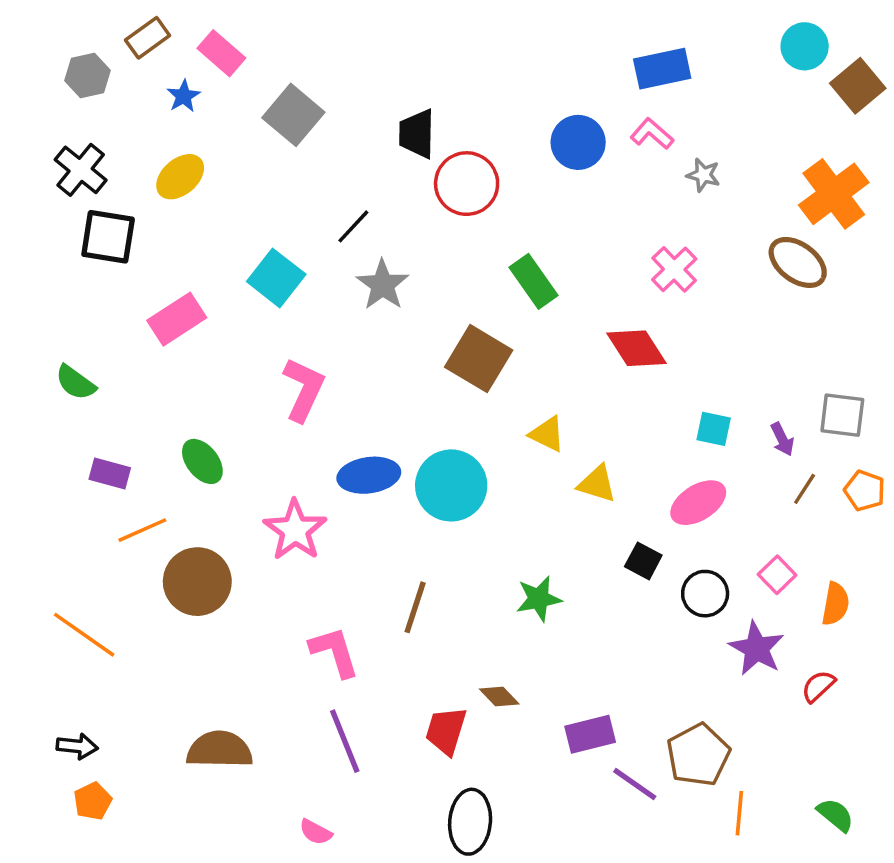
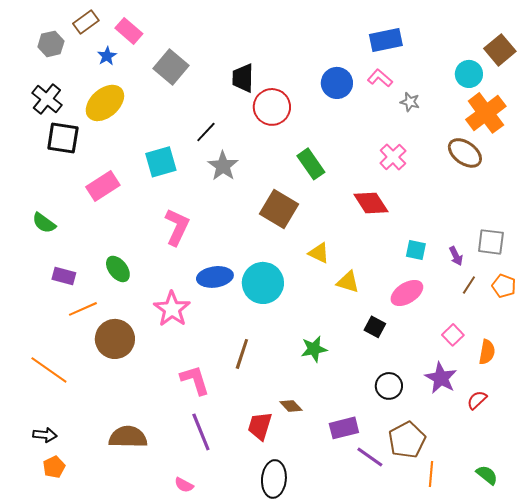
cyan circle: (805, 46) -> (469, 74), moved
yellow ellipse: (180, 177) -> (105, 103), size x1.4
cyan square: (276, 278) -> (161, 162), turned 36
black circle: (705, 594) -> (389, 386), moved

